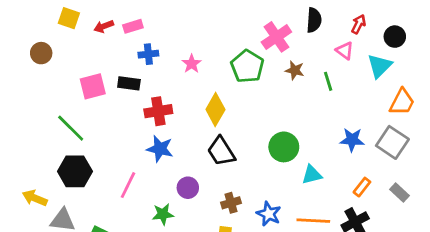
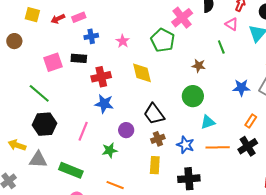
brown star: (295, 70) -> (199, 66), moved
yellow diamond: (215, 110) -> (142, 73), turned -40
black trapezoid: (221, 151) -> (154, 114), moved
cyan triangle: (312, 175) -> (208, 122), moved

